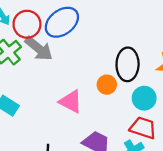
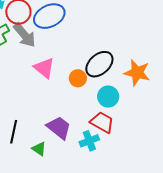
black ellipse: (128, 64) -> (99, 64), turned 36
pink triangle: (71, 102) -> (44, 68), moved

